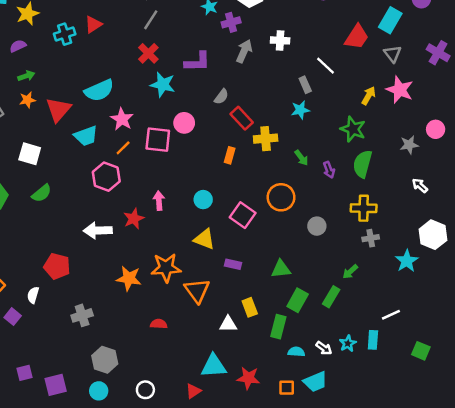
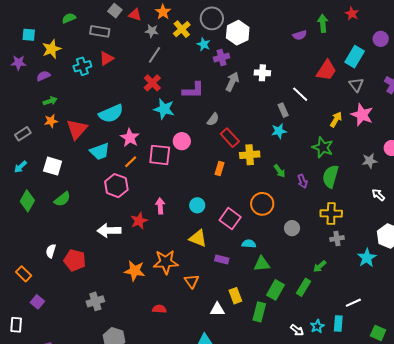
orange triangle: (197, 291) -> (192, 281), size x0.7
white semicircle: (33, 295) -> (51, 251), moved
cyan semicircle: (296, 352) -> (249, 244), moved

